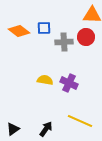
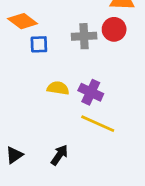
blue square: (44, 28) -> (39, 44), moved
yellow line: (80, 121) -> (98, 124), moved

